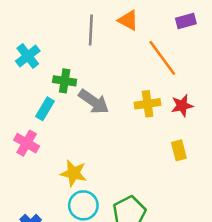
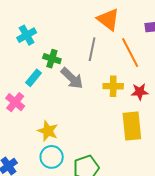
orange triangle: (128, 20) -> (108, 19), size x1.4
gray line: (91, 30) -> (92, 49), moved
yellow rectangle: (179, 150) -> (132, 126), size x1.8

